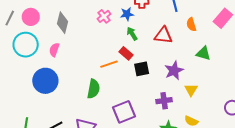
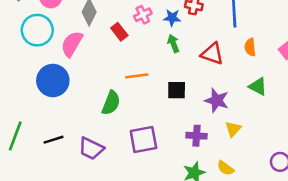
pink semicircle: (54, 50) -> (72, 44), size x1.5
red rectangle: (126, 53) -> (119, 32), moved
purple star: (174, 70) -> (217, 100), turned 30

